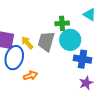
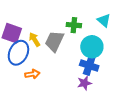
cyan circle: (70, 40) -> (92, 47), moved
purple star: (86, 83) -> (84, 83), moved

